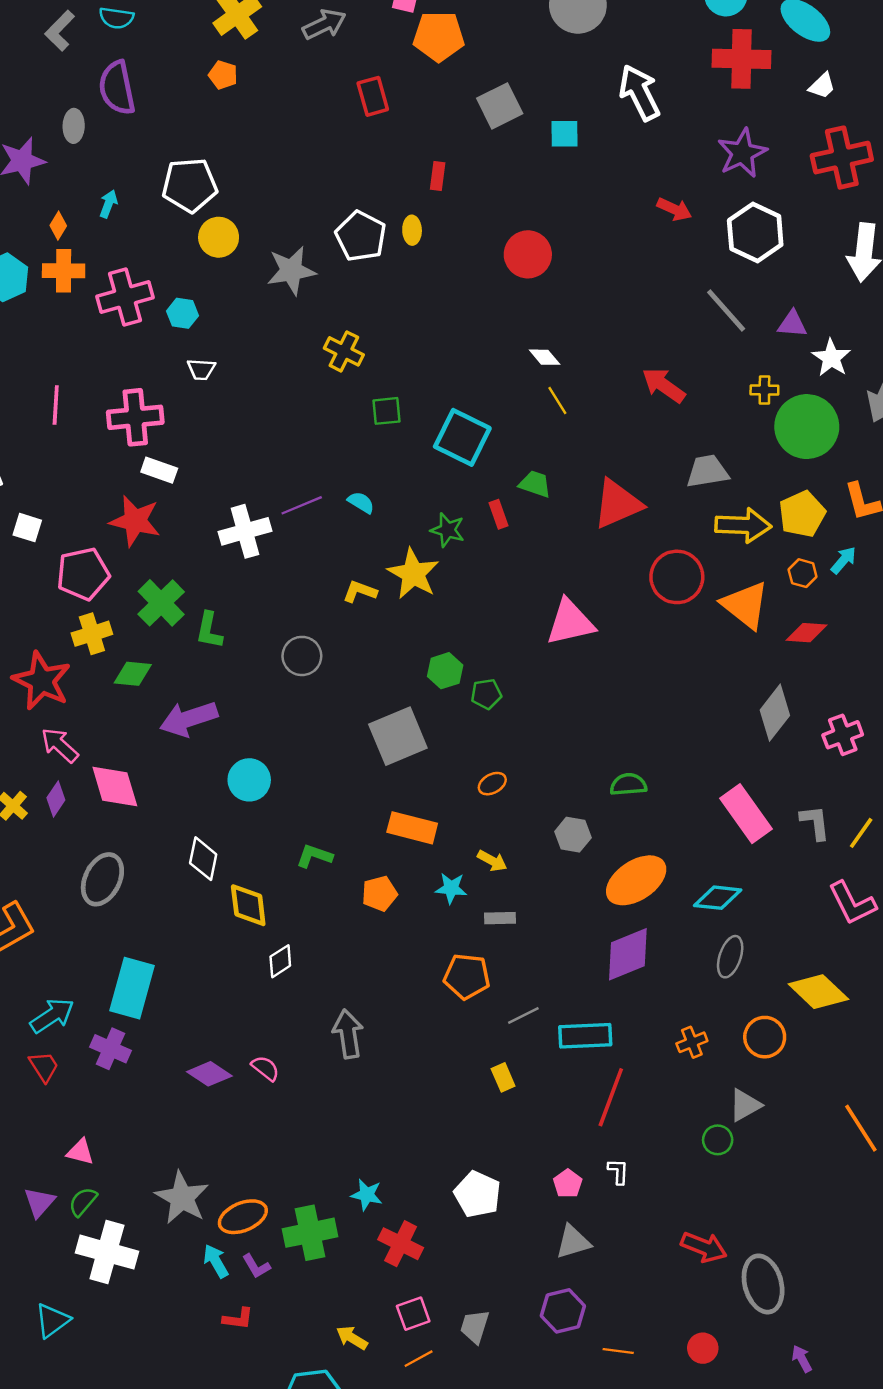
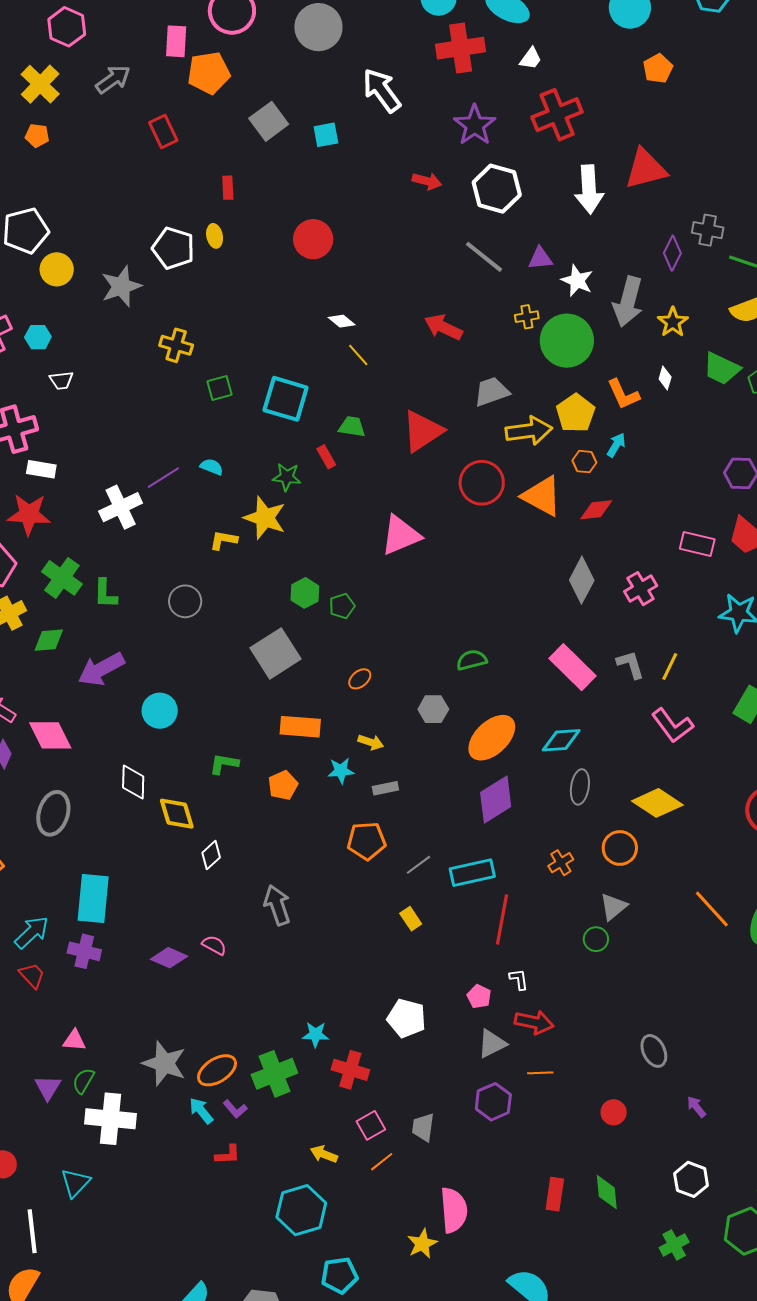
red arrow: (704, 1247) -> (534, 1022), moved
gray ellipse: (763, 1284) -> (654, 1051), size x0.7
orange line: (618, 1351) -> (540, 1073), moved

